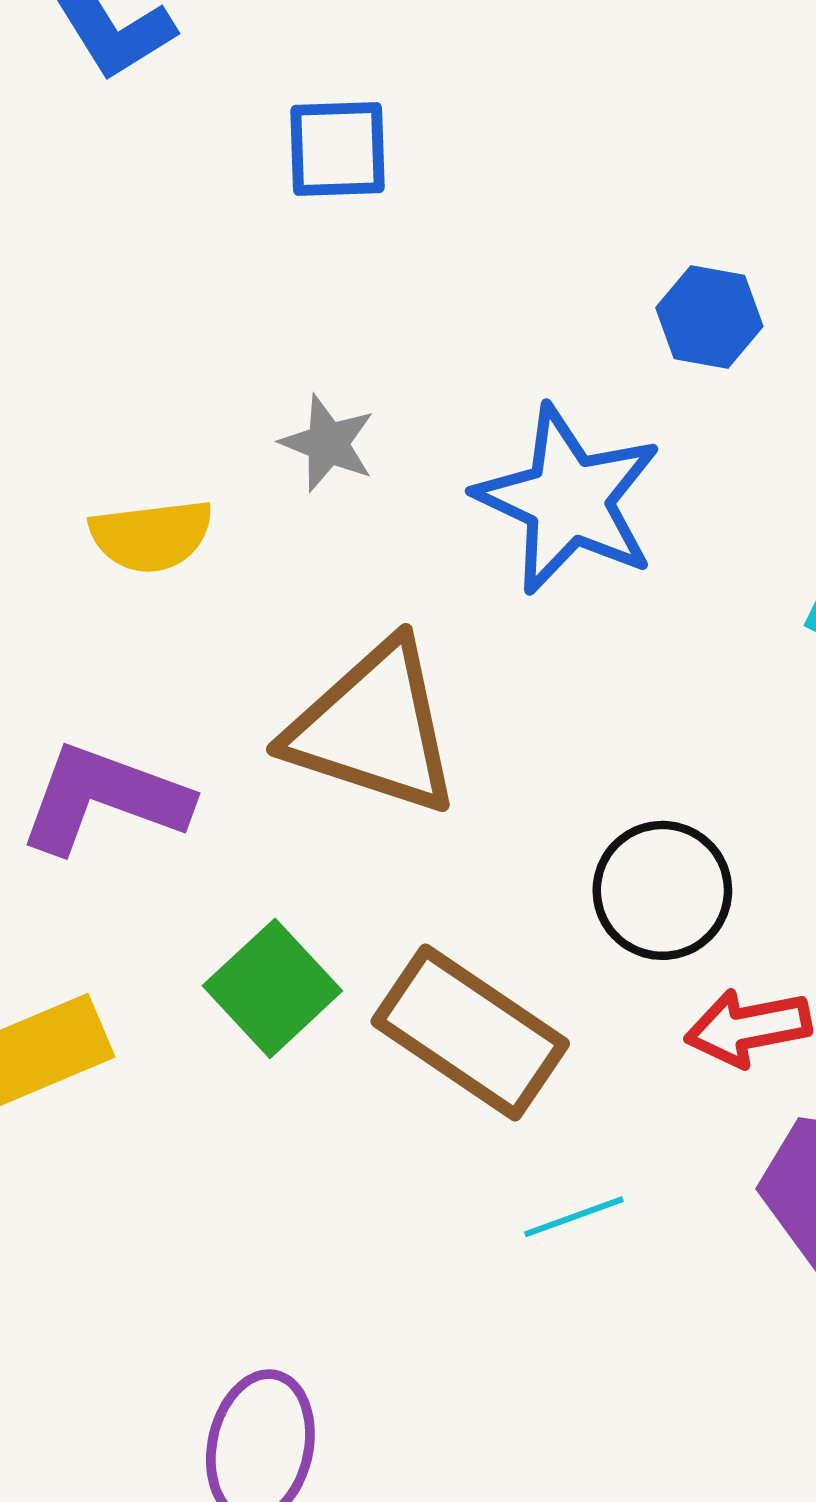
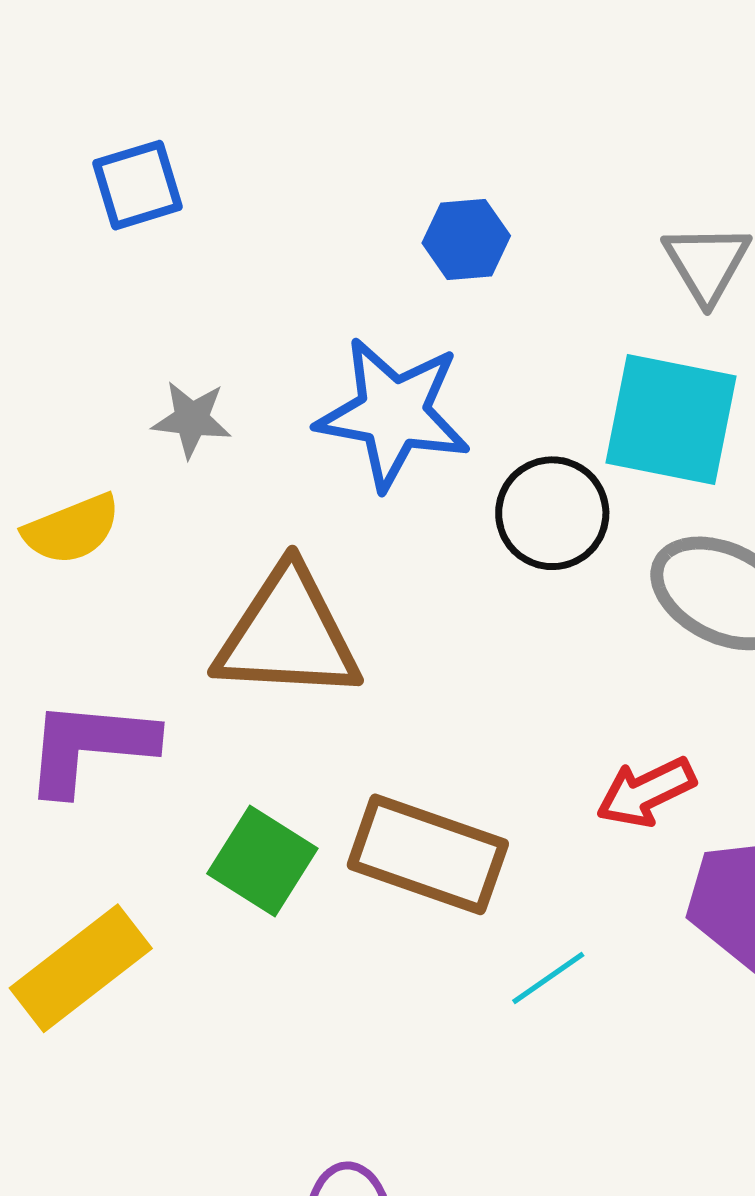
black circle: (662, 890) -> (552, 513), moved

